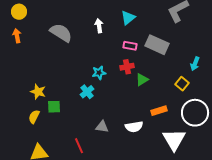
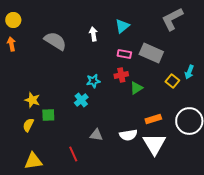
yellow square: (182, 84) -> (172, 81), moved
white triangle: (174, 140) -> (154, 144), moved

